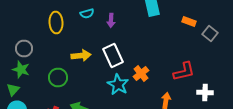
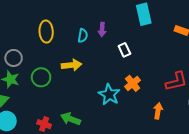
cyan semicircle: (87, 14) -> (83, 36), moved, turned -64
white rectangle: (113, 56) -> (124, 50), moved, size x0.6
green circle: (58, 78) -> (41, 77), moved

